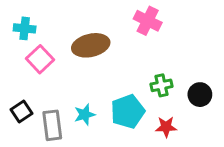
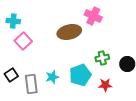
brown ellipse: (91, 45) -> (69, 32), moved

